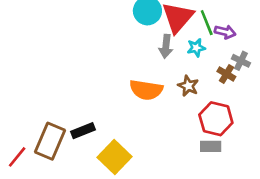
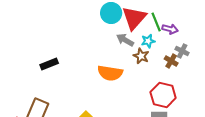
gray arrow: (166, 46) -> (125, 40), turned 114
brown star: (188, 86) -> (141, 56), moved
black rectangle: (83, 131) -> (49, 64), moved

